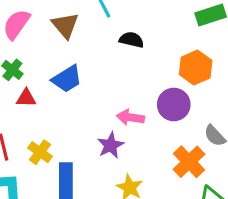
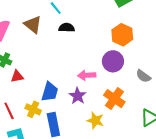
black semicircle: (131, 40) -> (67, 28), moved
blue trapezoid: (67, 79) -> (50, 92), moved, turned -30
orange cross: (189, 162) -> (114, 99), moved

